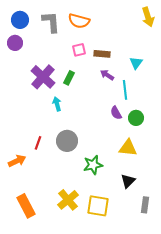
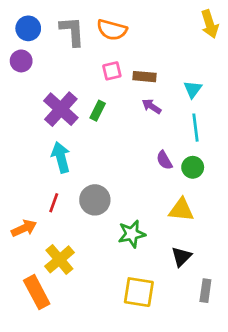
cyan line: (125, 90) -> (196, 128), moved
cyan arrow: (57, 104) -> (61, 157), moved, size x1.5
yellow cross: (68, 200) -> (59, 259), moved

